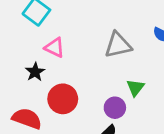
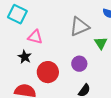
green triangle: (135, 88) -> (101, 43), moved
purple circle: (115, 108) -> (79, 64), moved

